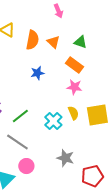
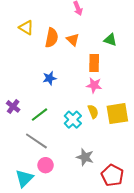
green triangle: (80, 42) -> (110, 40), moved
orange rectangle: (74, 65) -> (94, 63), turned 54
blue star: (37, 73) -> (50, 78), moved
red pentagon: (92, 176) -> (112, 175), turned -30

